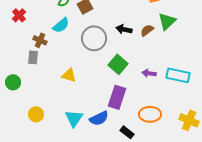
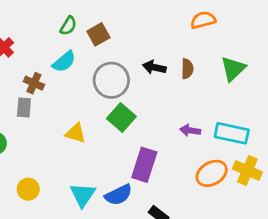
green triangle: (167, 21) -> (233, 69), moved
brown semicircle: (147, 30) -> (187, 69), turned 128
green square: (118, 64) -> (121, 117), moved
orange ellipse: (150, 114) -> (212, 173), moved, turned -30
yellow cross: (189, 120) -> (247, 171), moved

